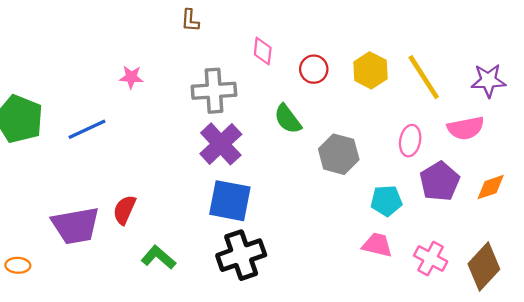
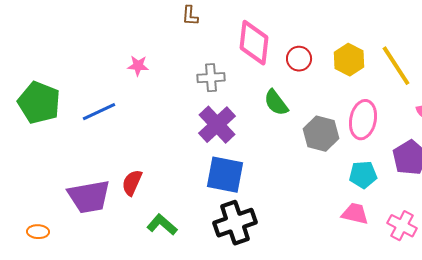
pink diamond: (263, 51) -> (254, 43), size x1.8
gray cross: (214, 91) -> (211, 78), size x0.7
pink ellipse: (410, 141) -> (363, 120), moved, size x1.4

